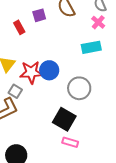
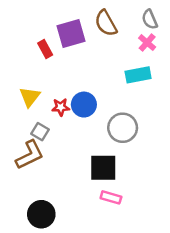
purple square: (39, 15) -> (71, 34), size x1.6
red star: (31, 72) -> (61, 107), size x0.6
black square: (64, 119) -> (103, 168), turned -30

